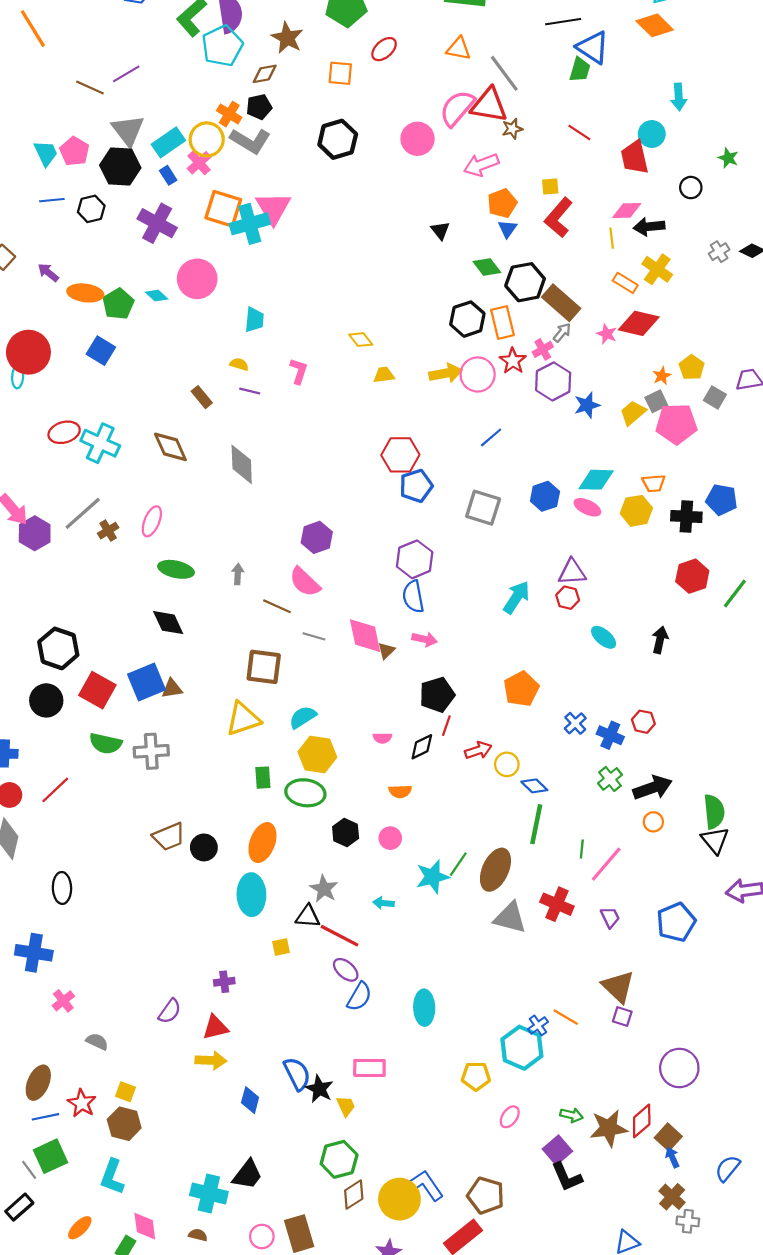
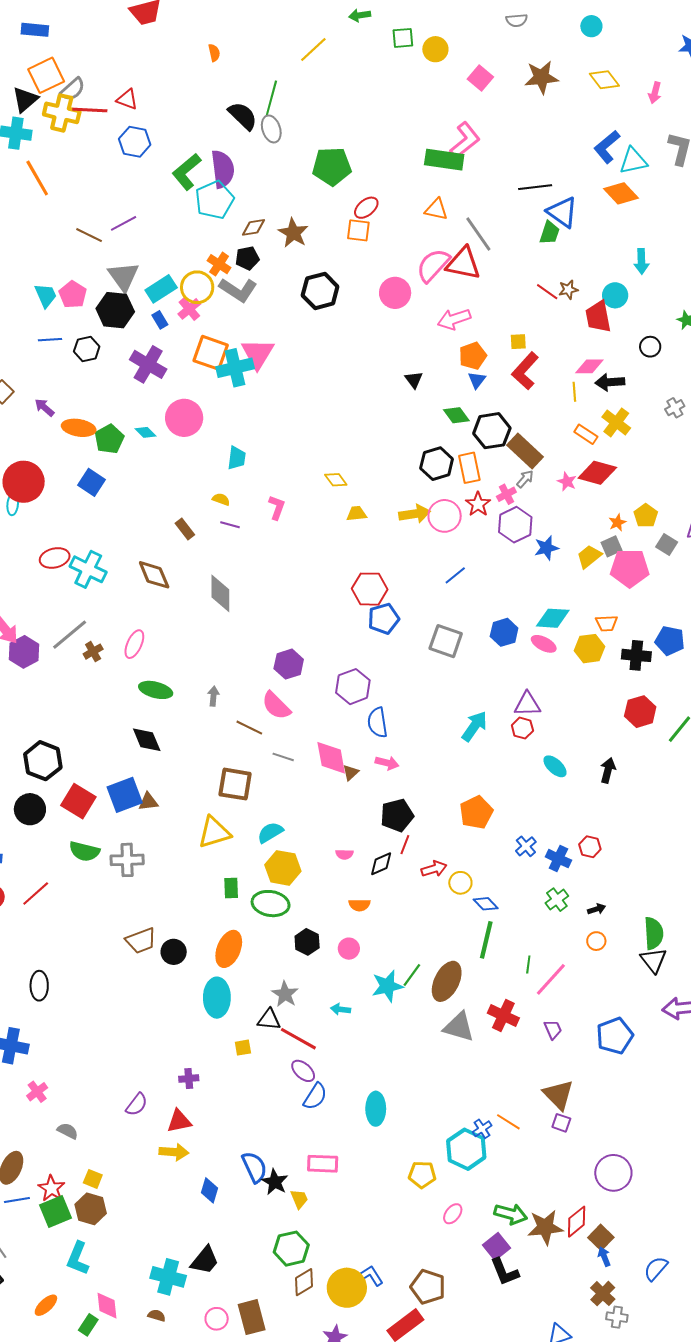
brown star: (287, 38) -> (293, 233), moved
orange square: (340, 73) -> (358, 230), moved
brown star: (512, 129) -> (568, 290), moved
purple hexagon: (415, 559) -> (353, 687), moved
black arrow: (653, 788) -> (597, 909), size x0.5
green arrow: (571, 1115) -> (511, 1214), size x1.5
green square: (51, 1156) -> (56, 1211), moved
blue L-shape: (425, 1185) -> (371, 1276), size x0.7

